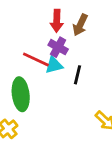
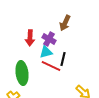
red arrow: (57, 21) -> (30, 38), moved
red line: (36, 60) -> (51, 66), moved

